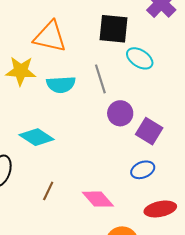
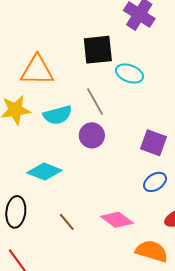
purple circle: (120, 113) -> (92, 135), moved
brown line: (48, 191) -> (67, 222), turned -54

